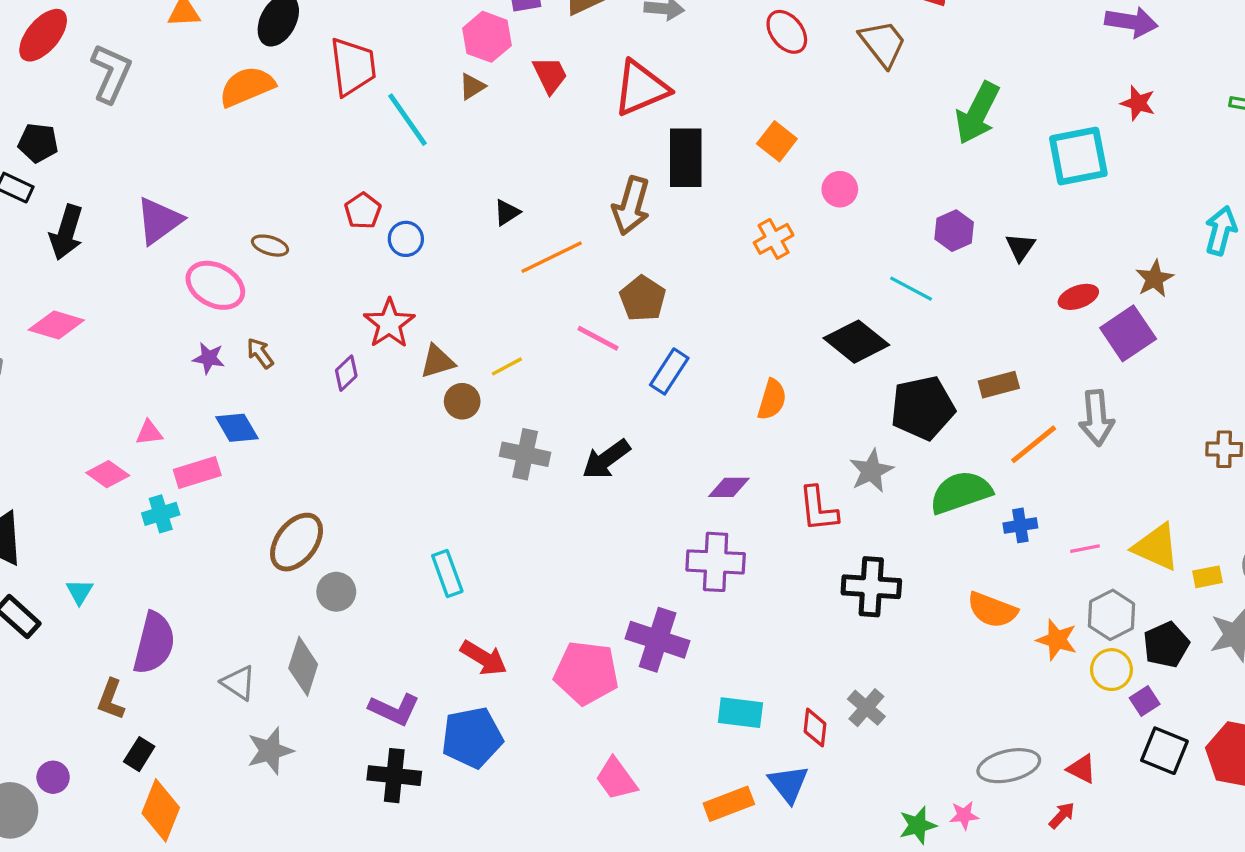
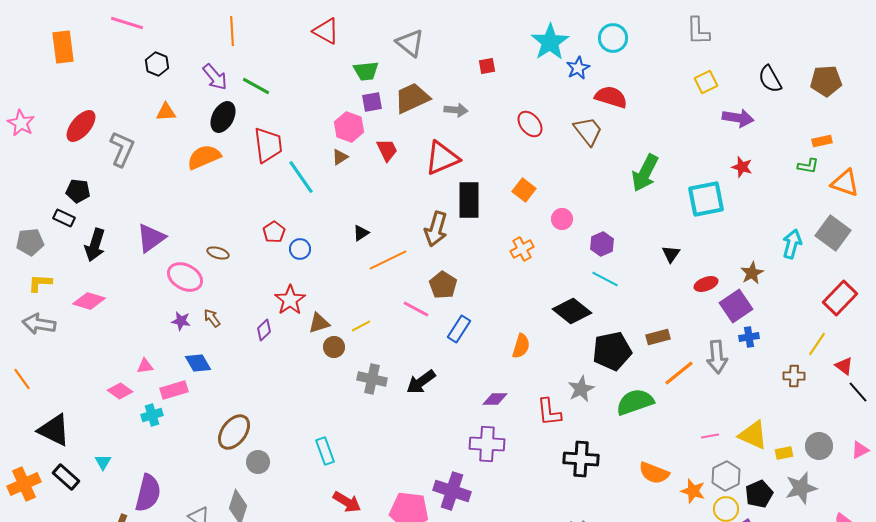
purple hexagon: (954, 231) -> (602, 244), moved
blue cross: (1020, 525) -> (749, 337), moved

